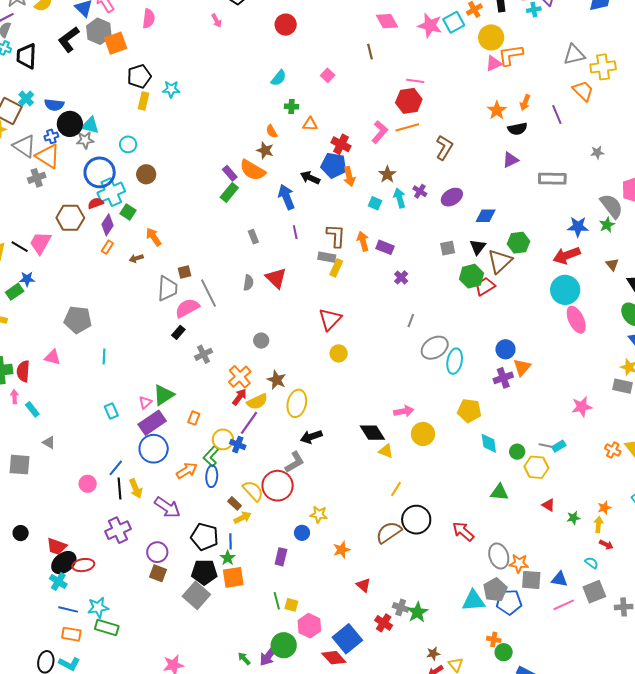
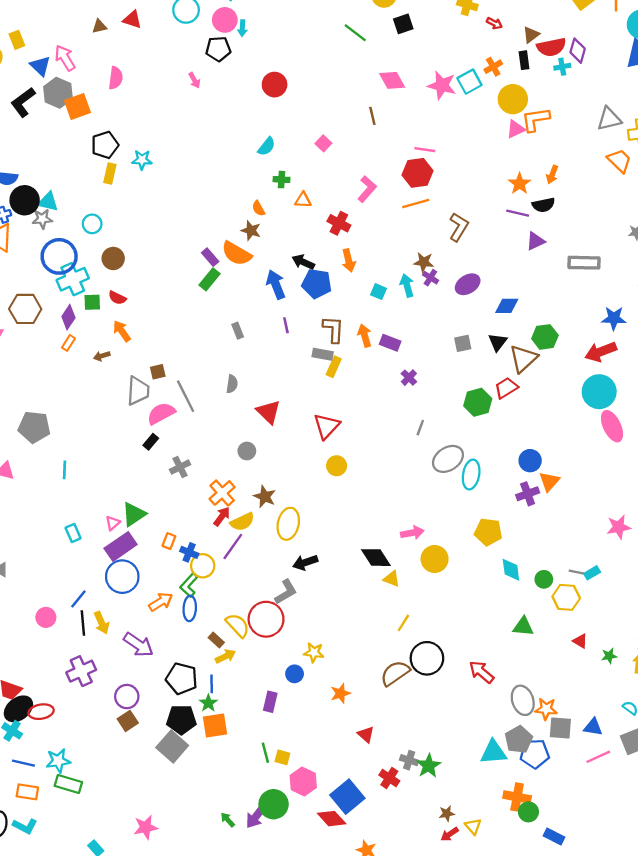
purple line: (557, 114) -> (518, 213), moved, turned -54
pink L-shape: (380, 132) -> (367, 189), moved
blue pentagon: (334, 165) -> (317, 284), moved
brown star: (387, 174) -> (424, 262), moved, turned -30
red semicircle: (96, 203) -> (117, 298), moved, turned -133
green square: (128, 212) -> (92, 302), turned -35
green hexagon: (472, 276) -> (478, 402), moved
red triangle: (276, 278) -> (268, 412), moved
blue cross: (238, 445) -> (189, 552), moved
brown square: (158, 573) -> (128, 721), turned 36
orange cross: (494, 639) -> (517, 797), size x1.6

